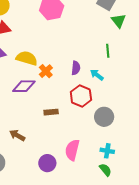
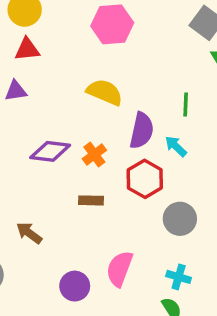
green line: (108, 51) -> (186, 105), moved
yellow semicircle: (27, 58) -> (105, 92), moved
purple semicircle: (76, 68) -> (142, 131), size x1.5
orange cross: (46, 71) -> (94, 154), moved

